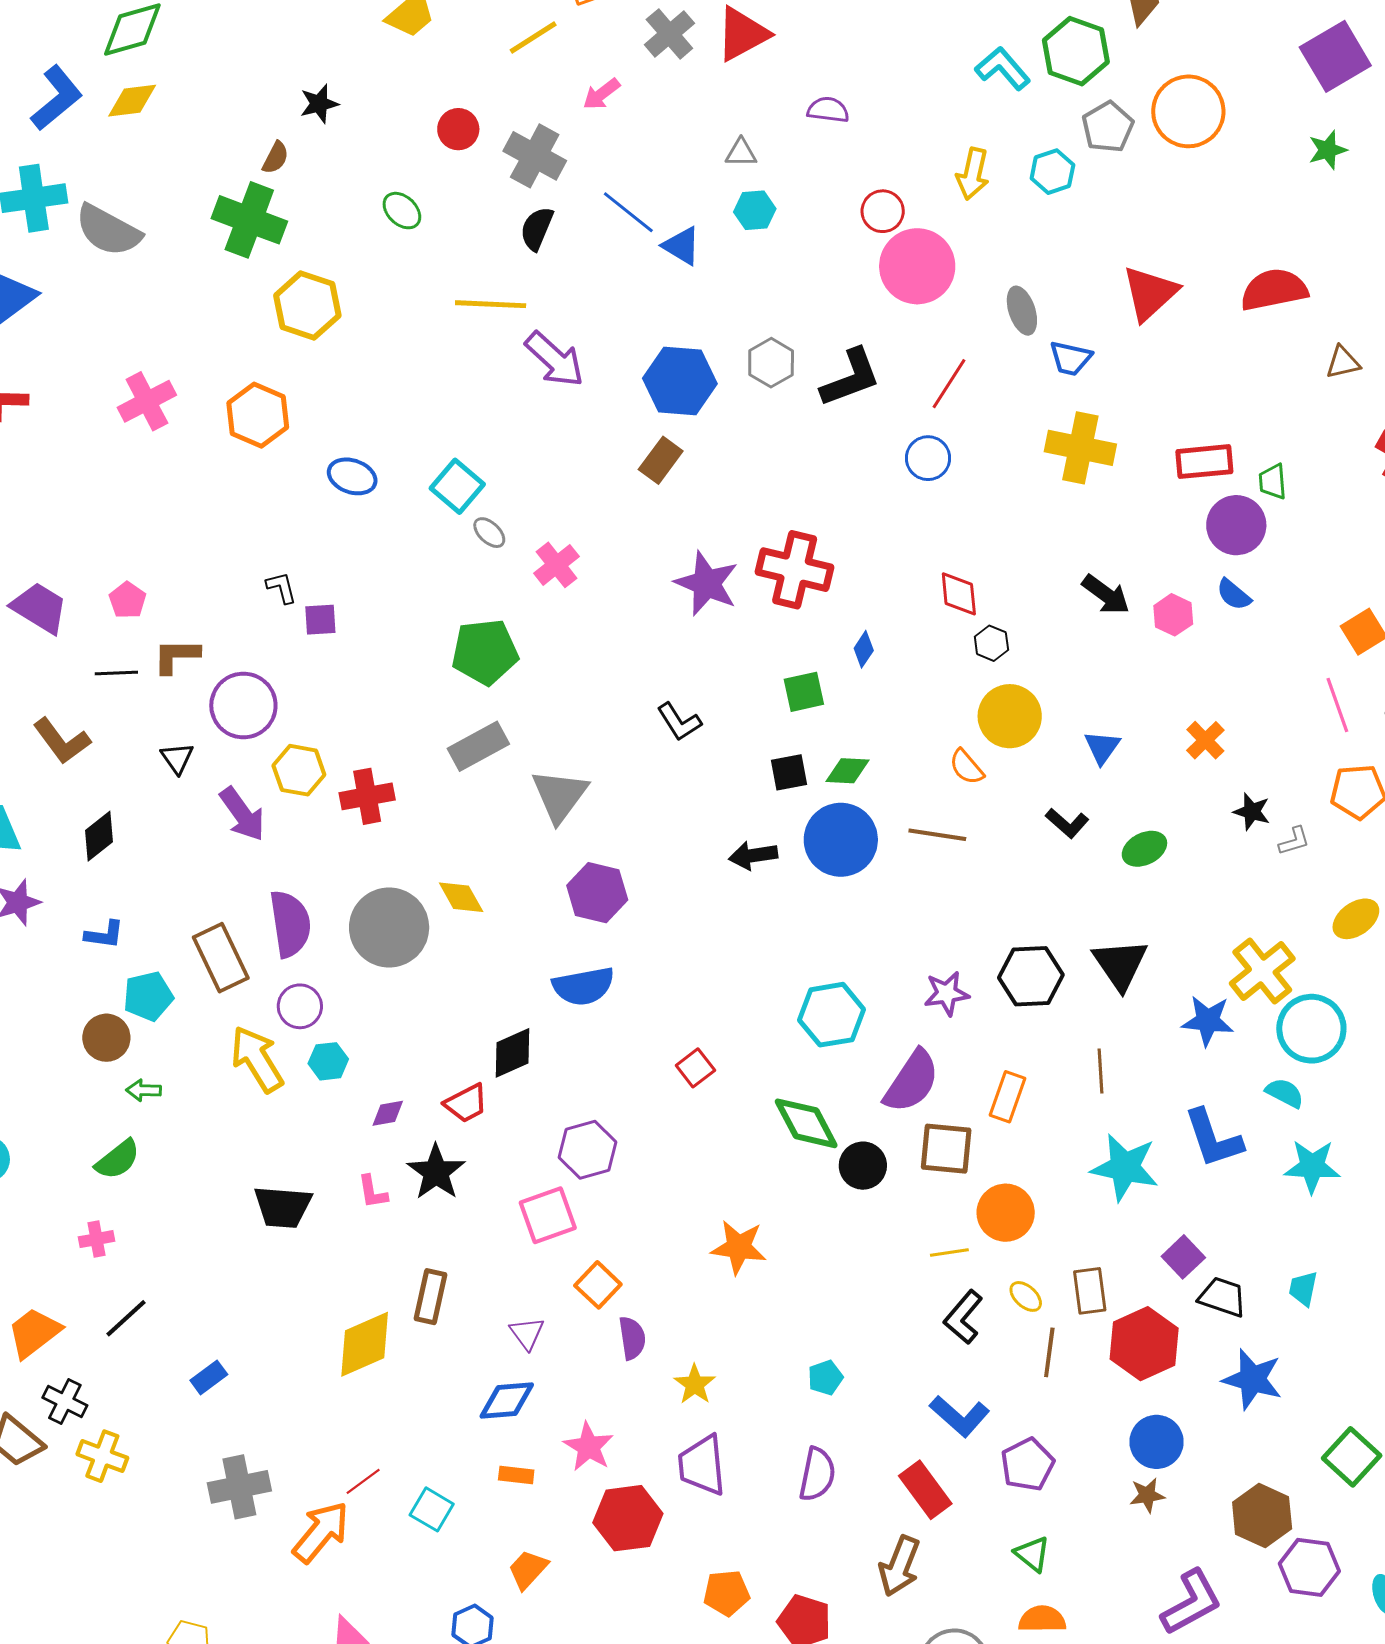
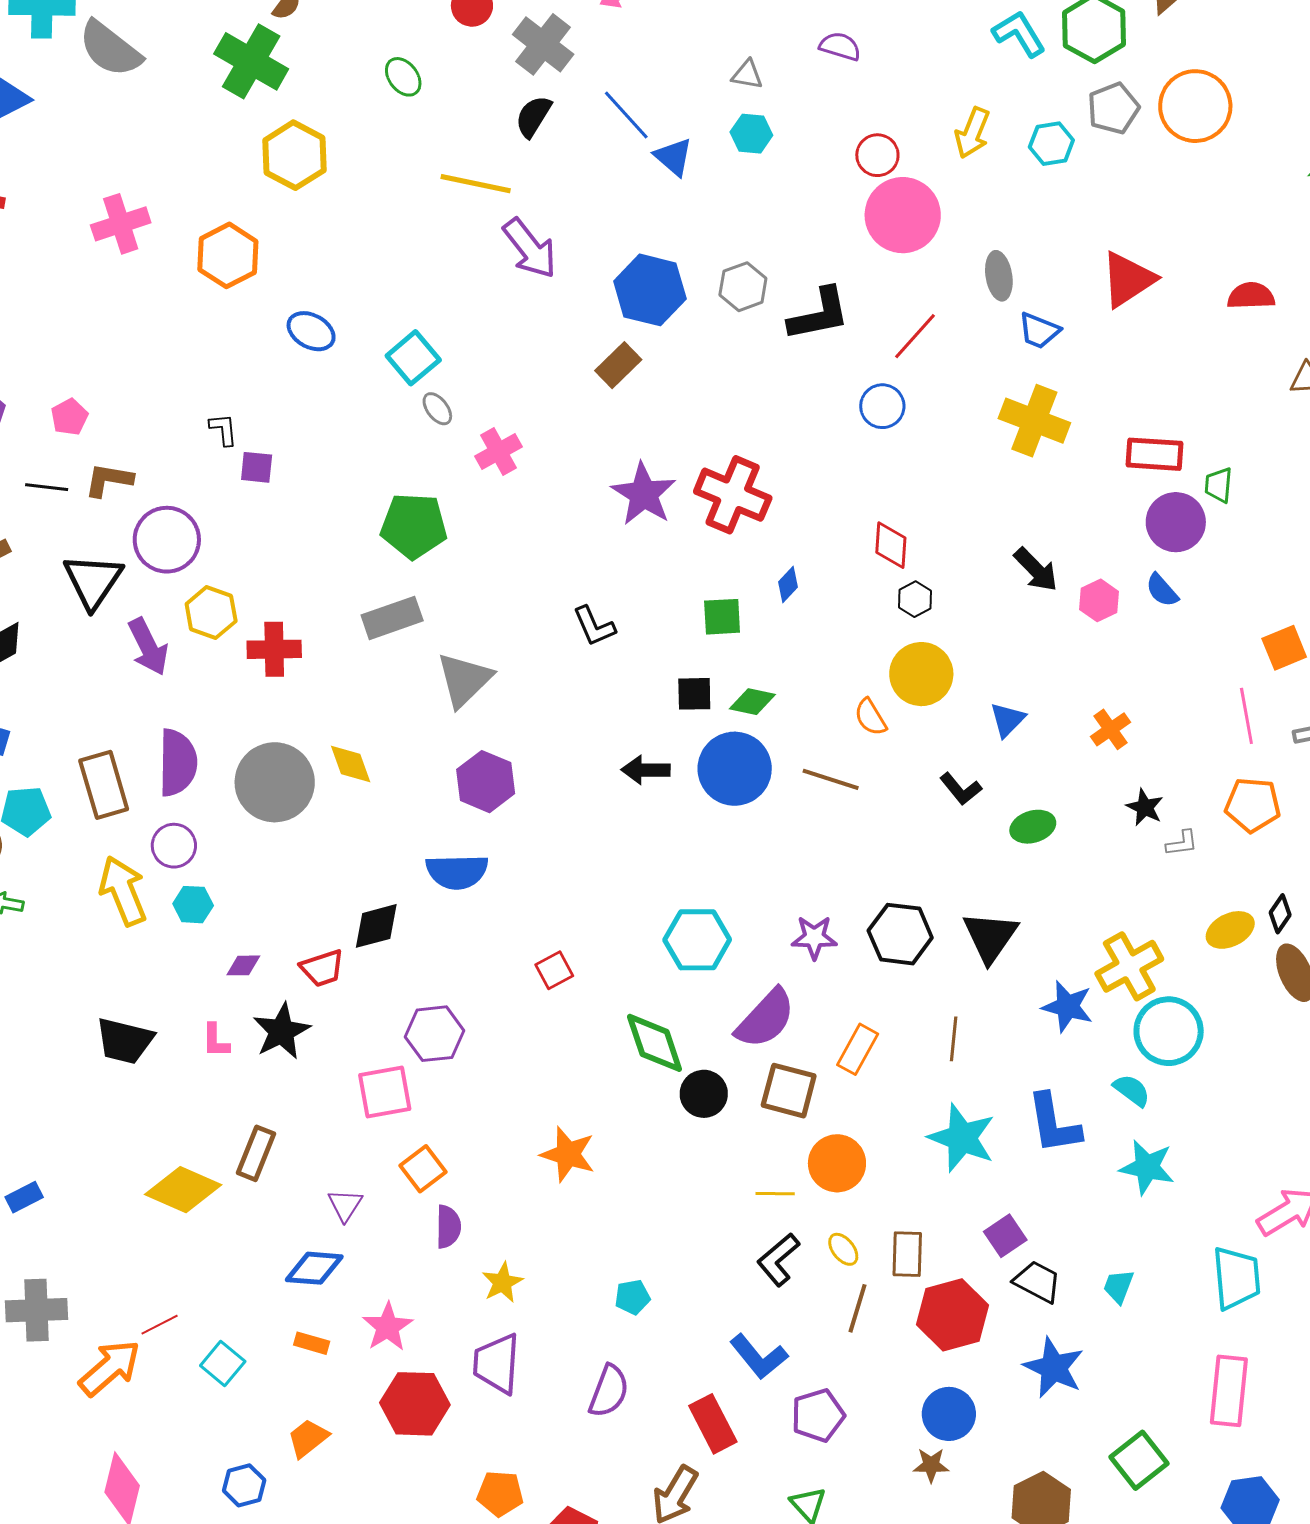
red semicircle: (1274, 290) -> (1251, 296), size x0.7
black triangle: (177, 758) -> (93, 581), size x1.8
yellow diamond: (365, 1344) -> (183, 1190), turned 38

